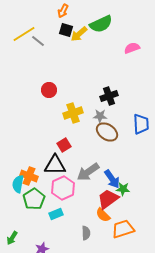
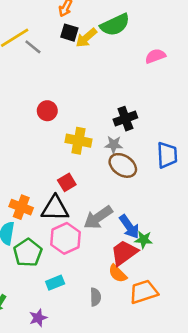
yellow cross: (73, 113) -> (79, 141), turned 30
orange cross: (29, 176) -> (21, 207), moved
cyan rectangle: (56, 214) -> (55, 283), moved

